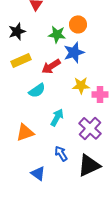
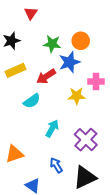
orange circle: (78, 24) -> (81, 41), moved
pink cross: (100, 94) -> (96, 82), moved
orange triangle: (25, 132) -> (14, 154), moved

